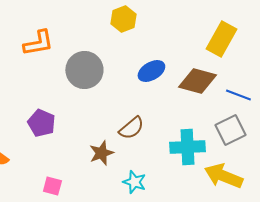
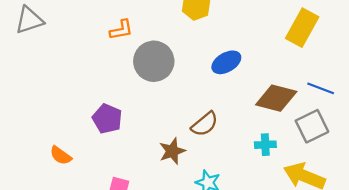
orange L-shape: (38, 43) -> (121, 30), moved, size x0.7
brown diamond: (197, 81) -> (276, 98), moved
cyan cross: (187, 147) -> (265, 145), size x0.6

